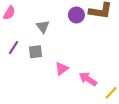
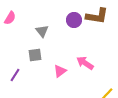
purple line: (13, 48) -> (15, 75), moved
pink arrow: (88, 79) -> (85, 63), moved

